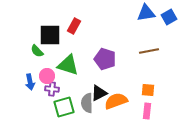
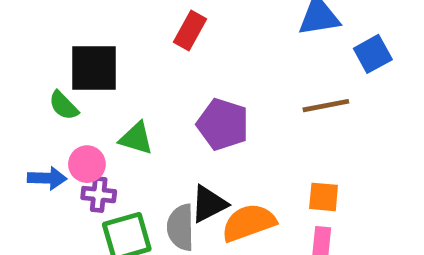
blue square: (169, 17) -> (373, 54), moved
red rectangle: (74, 26) -> (190, 31), moved
green triangle: (68, 65) -> (136, 138), size x0.7
blue arrow: (30, 82) -> (47, 178), turned -77

